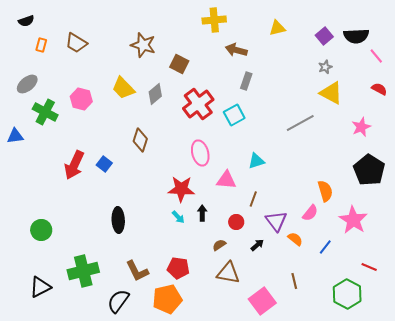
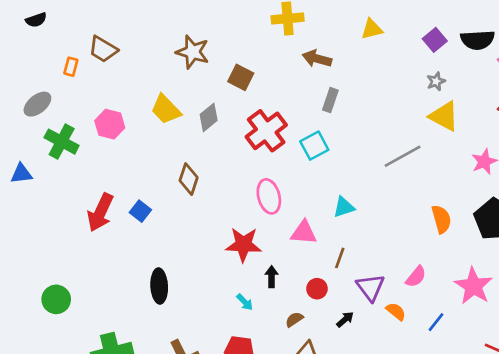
orange rectangle: (41, 45) -> (71, 67), moved
orange semicircle: (325, 191) -> (441, 219), moved
cyan arrow: (178, 217) -> (245, 302), moved

